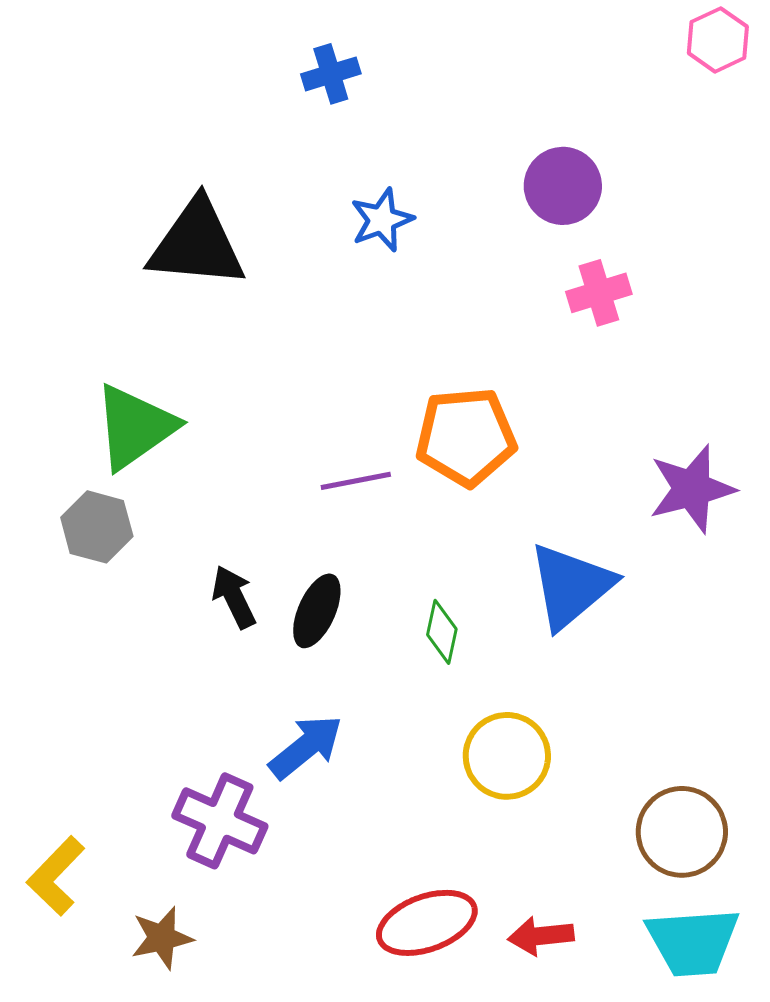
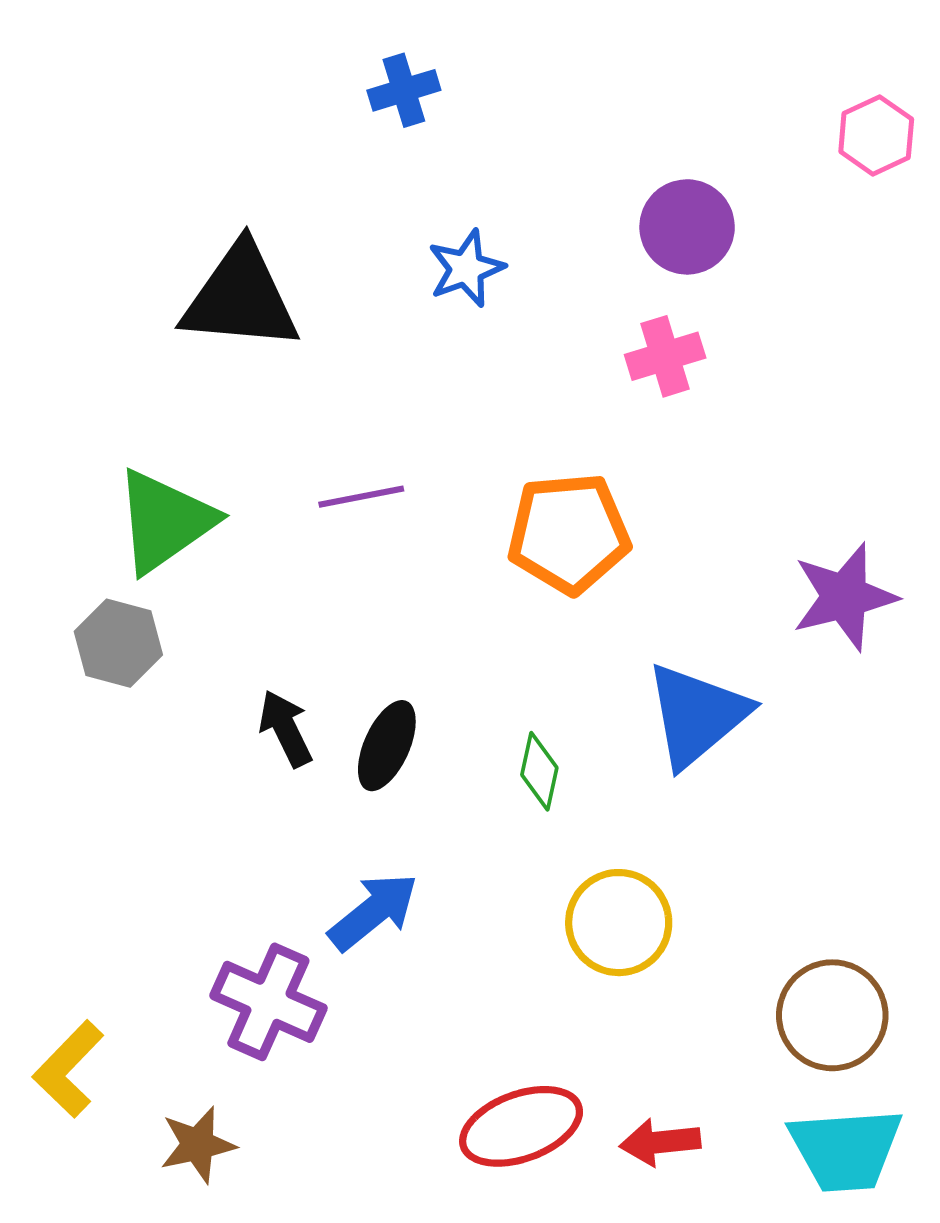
pink hexagon: (718, 40) -> (876, 135), moved
pink cross: (599, 293) -> (665, 356), moved
purple line: (356, 481) -> (361, 497), moved

